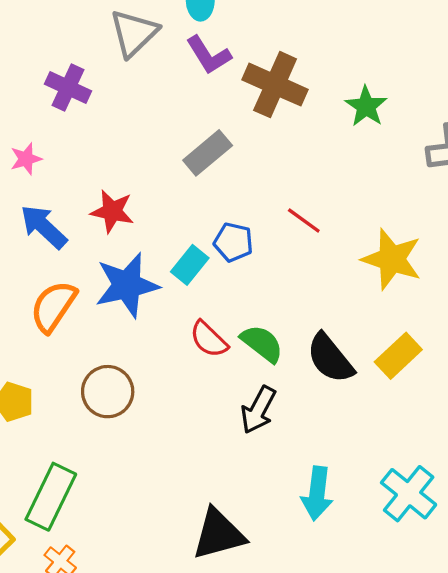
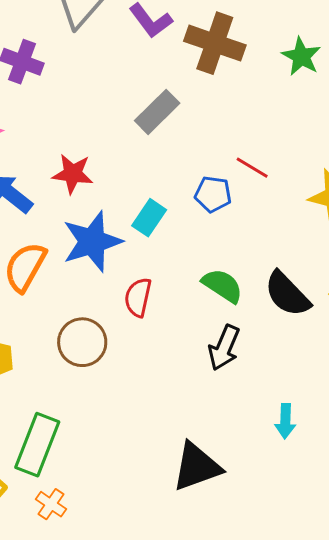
blue pentagon: (233, 242) -> (213, 194), moved
red semicircle: (209, 339) -> (138, 297), moved, turned 63
cyan arrow: (317, 493) -> (285, 421), size x0.7

